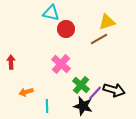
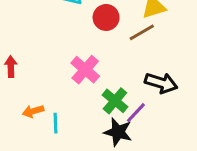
red circle: (66, 29) -> (106, 17), moved
black arrow: (114, 90) -> (161, 83), moved
cyan line: (47, 106) -> (55, 123), moved

